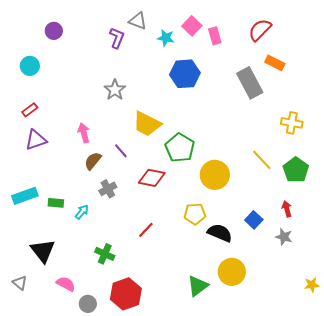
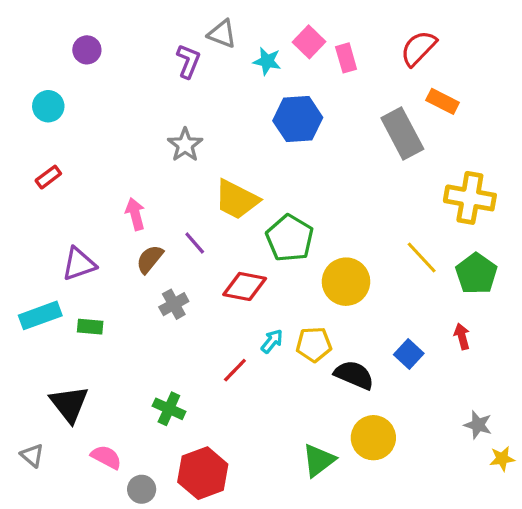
yellow cross: (292, 123) -> (470, 198), size x1.4
purple triangle: (36, 140) -> (79, 264), moved
cyan arrow: (82, 212) -> (272, 341), moved
gray star: (284, 237) -> (478, 425), moved

